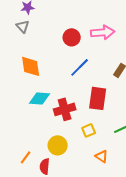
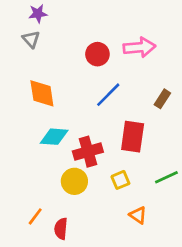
yellow circle: (58, 145) -> (74, 181), moved

